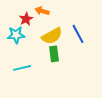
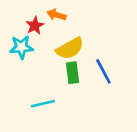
blue line: (78, 34) -> (103, 71), moved
cyan line: (22, 68) -> (43, 104), moved

